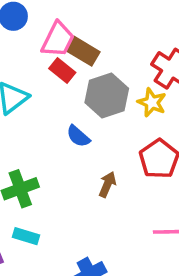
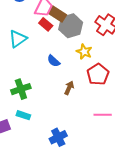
gray hexagon: (107, 96) -> (71, 26), moved
yellow star: (152, 102) -> (84, 52), moved

